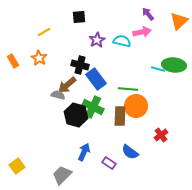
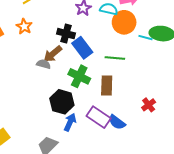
orange circle: (136, 106) -> (124, 22), moved
black hexagon: (76, 115) -> (62, 102), moved
purple rectangle: (109, 163) -> (99, 117), moved, size x1.6

